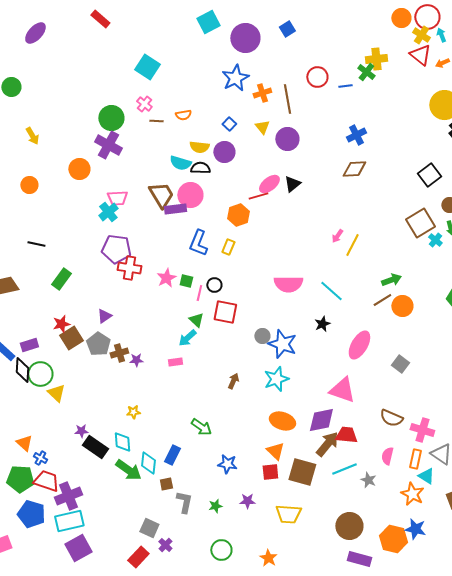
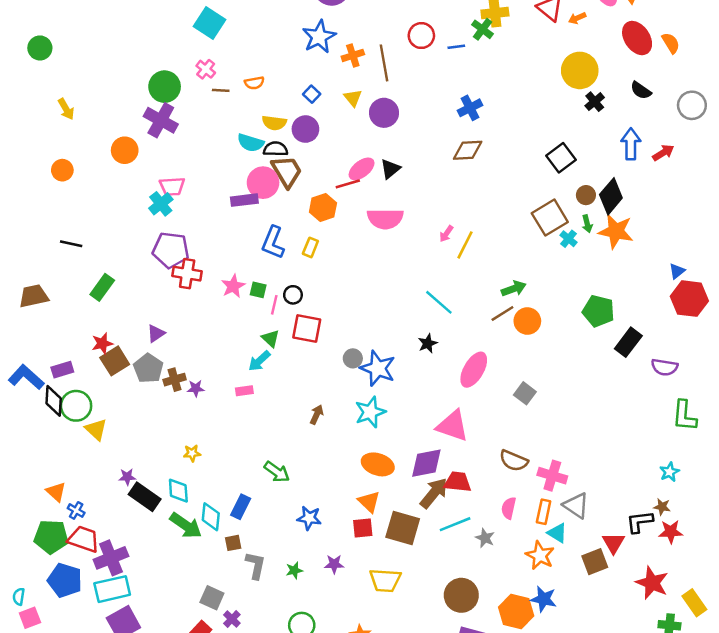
brown trapezoid: (161, 195) -> (287, 171), moved
pink semicircle: (288, 284) -> (385, 219), moved

